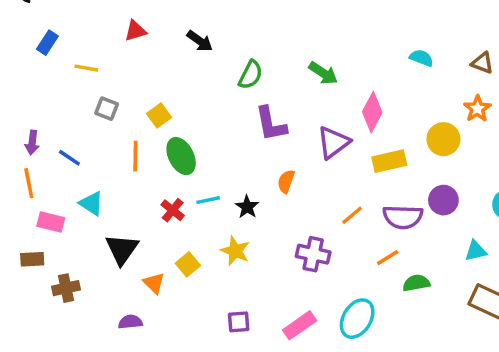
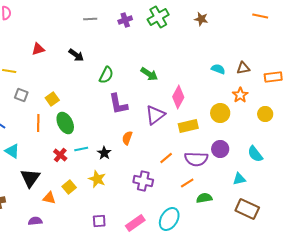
cyan semicircle: (421, 58) -> (218, 69), moved
brown triangle: (482, 63) -> (243, 68), turned -32
orange triangle: (154, 283) -> (49, 198), turned -32

